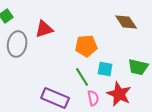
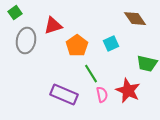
orange pentagon: (86, 46) -> (77, 46), moved, turned -30
cyan square: (105, 69) -> (111, 44), moved, turned -35

